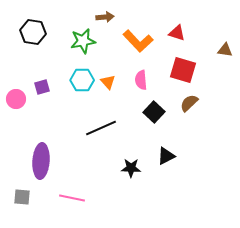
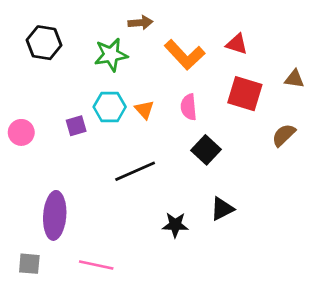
brown triangle: (225, 50) -> (294, 79), moved
purple square: (42, 87) -> (76, 126), moved
brown semicircle: (189, 103) -> (284, 135), moved

